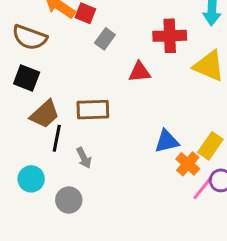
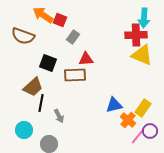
red cross: (170, 36) -> (136, 35), moved
red triangle: (140, 72) -> (86, 59), moved
black square: (27, 78) -> (48, 63), moved
brown rectangle: (93, 110) -> (75, 75), moved

